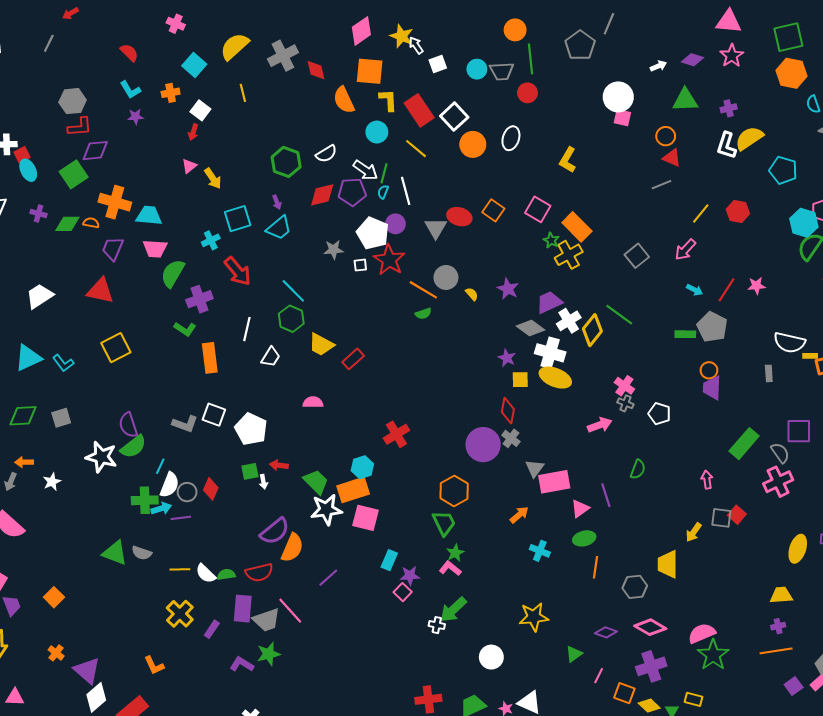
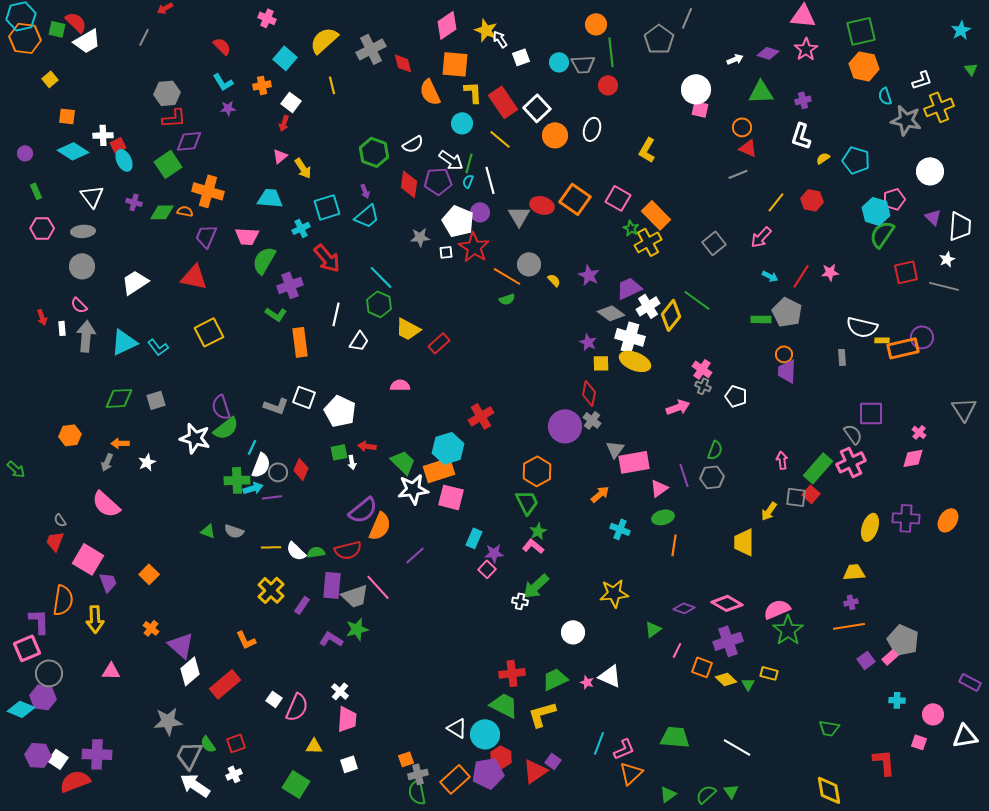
yellow semicircle: (749, 138) -> (823, 158), moved, size x0.5
red diamond: (322, 195) -> (409, 184), turned -68
orange square: (493, 210) -> (575, 199), size x1.4
cyan trapezoid: (149, 216) -> (270, 198), moved
green rectangle: (744, 444) -> (818, 468), moved
cyan hexagon: (362, 467) -> (448, 448), size x1.4
green triangle: (115, 553) -> (208, 531), size x0.6
gray hexagon: (635, 587) -> (712, 477), moved

